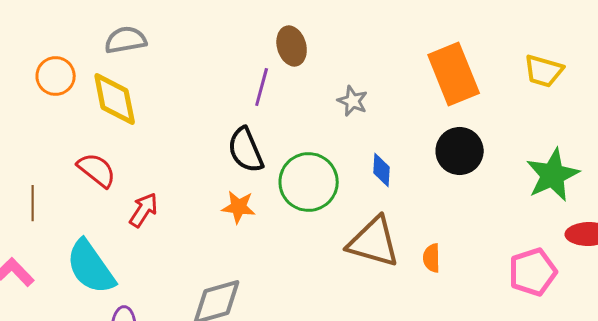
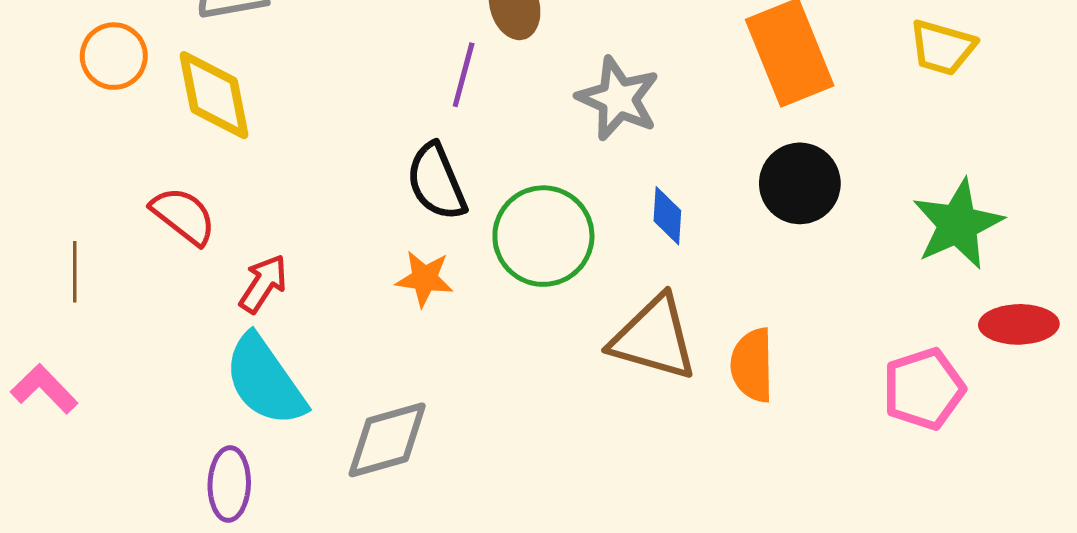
gray star: (353, 101) -> (618, 99), size x1.6
orange semicircle: (432, 258) -> (752, 365), size x1.5
cyan semicircle: (91, 267) -> (265, 380), moved

